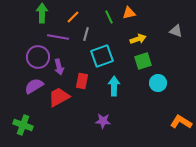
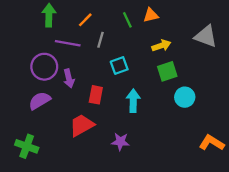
gray triangle: (176, 31) -> (206, 36), size x1.5
cyan square: (102, 56) -> (119, 66), size x0.7
red trapezoid: (59, 97) -> (82, 125), moved

